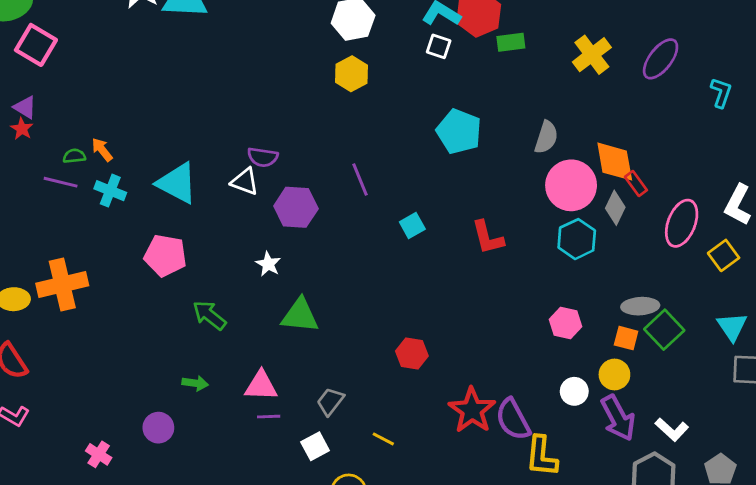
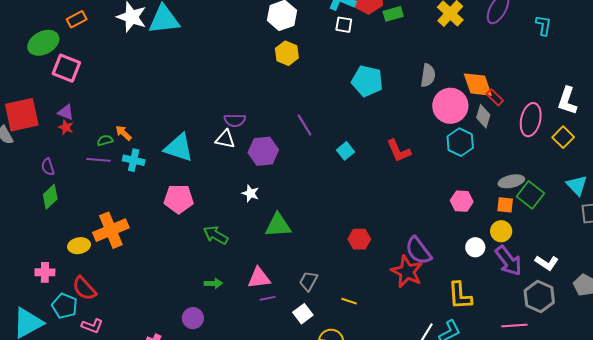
purple semicircle: (513, 419) -> (418, 251), moved

